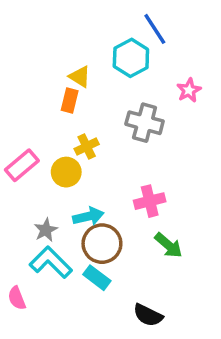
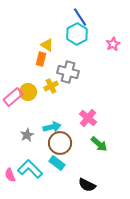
blue line: (155, 29) -> (80, 17), moved
pink star: (189, 90) -> (113, 44), moved
gray cross: (145, 123) -> (68, 72), moved
yellow circle: (66, 172) -> (28, 92), moved
pink cross: (150, 201) -> (88, 118), turned -36
cyan L-shape: (51, 262) -> (30, 169), moved

